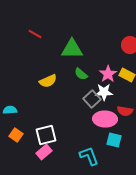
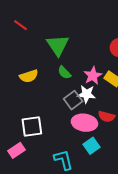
green triangle: (72, 49) -> (58, 45), turned 50
white square: (46, 135) -> (32, 127), moved
cyan square: (114, 140) -> (92, 146), turned 35

